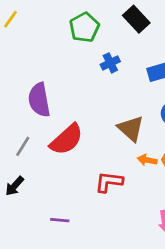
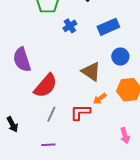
gray line: (23, 146) -> (51, 114), moved
orange arrow: (147, 160) -> (100, 99), moved, turned -40
black arrow: (15, 186) -> (12, 124), turned -63

